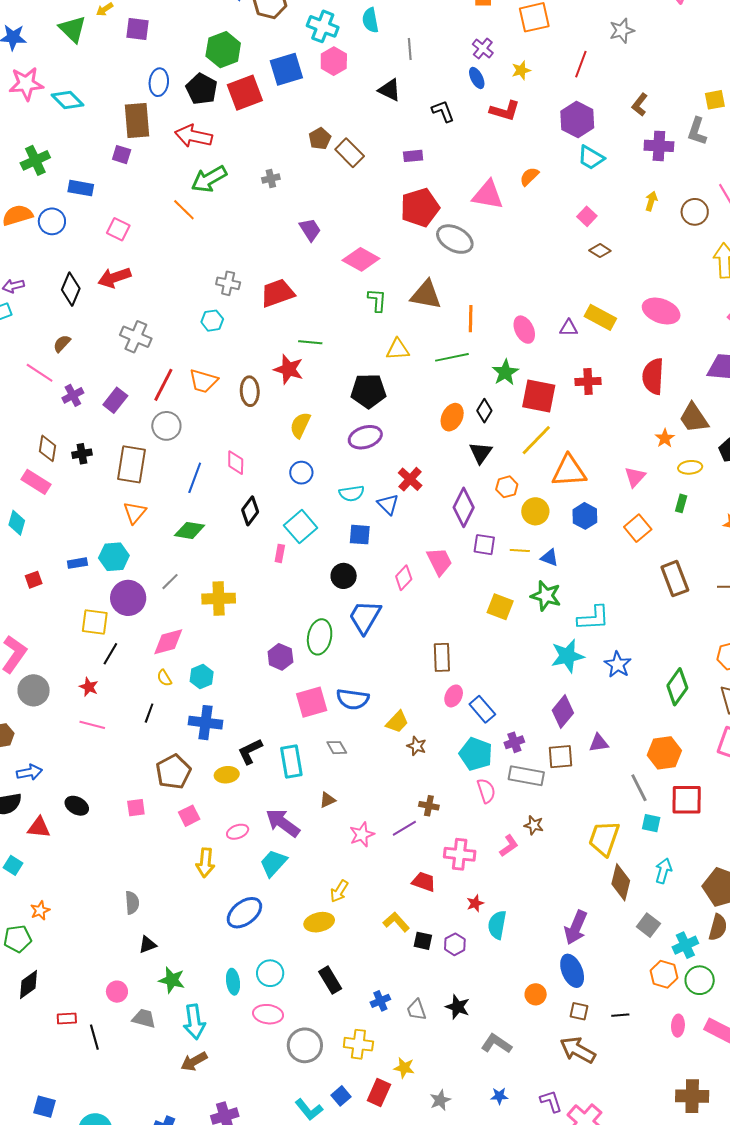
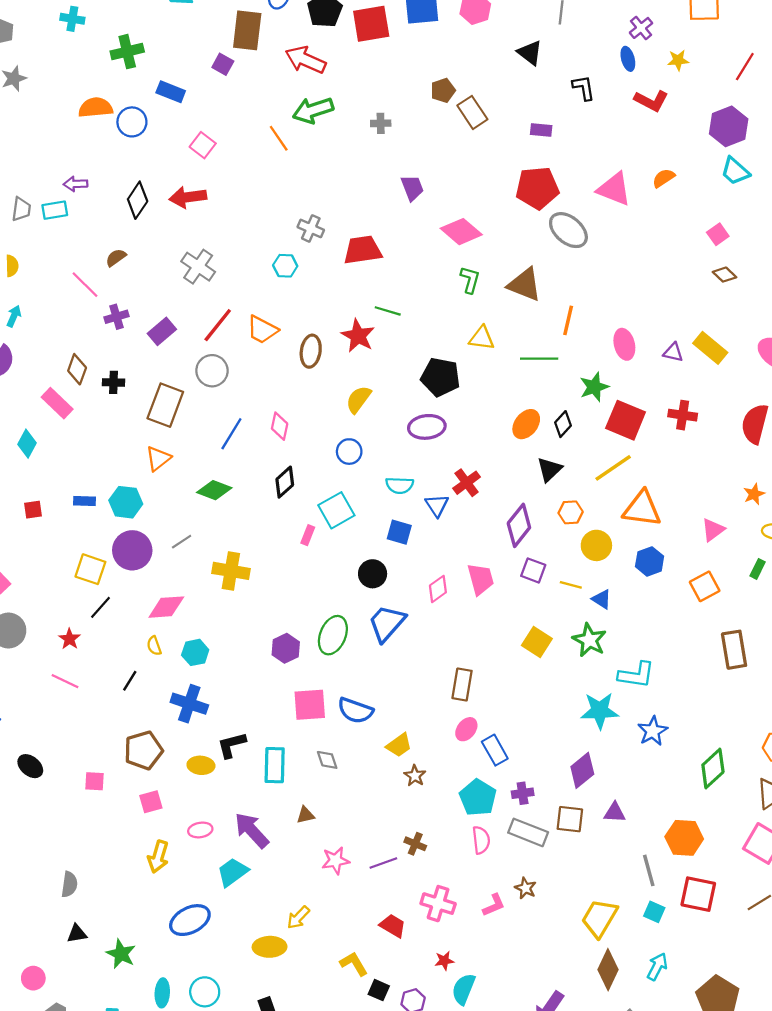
green star: (172, 980) -> (121, 954), moved

